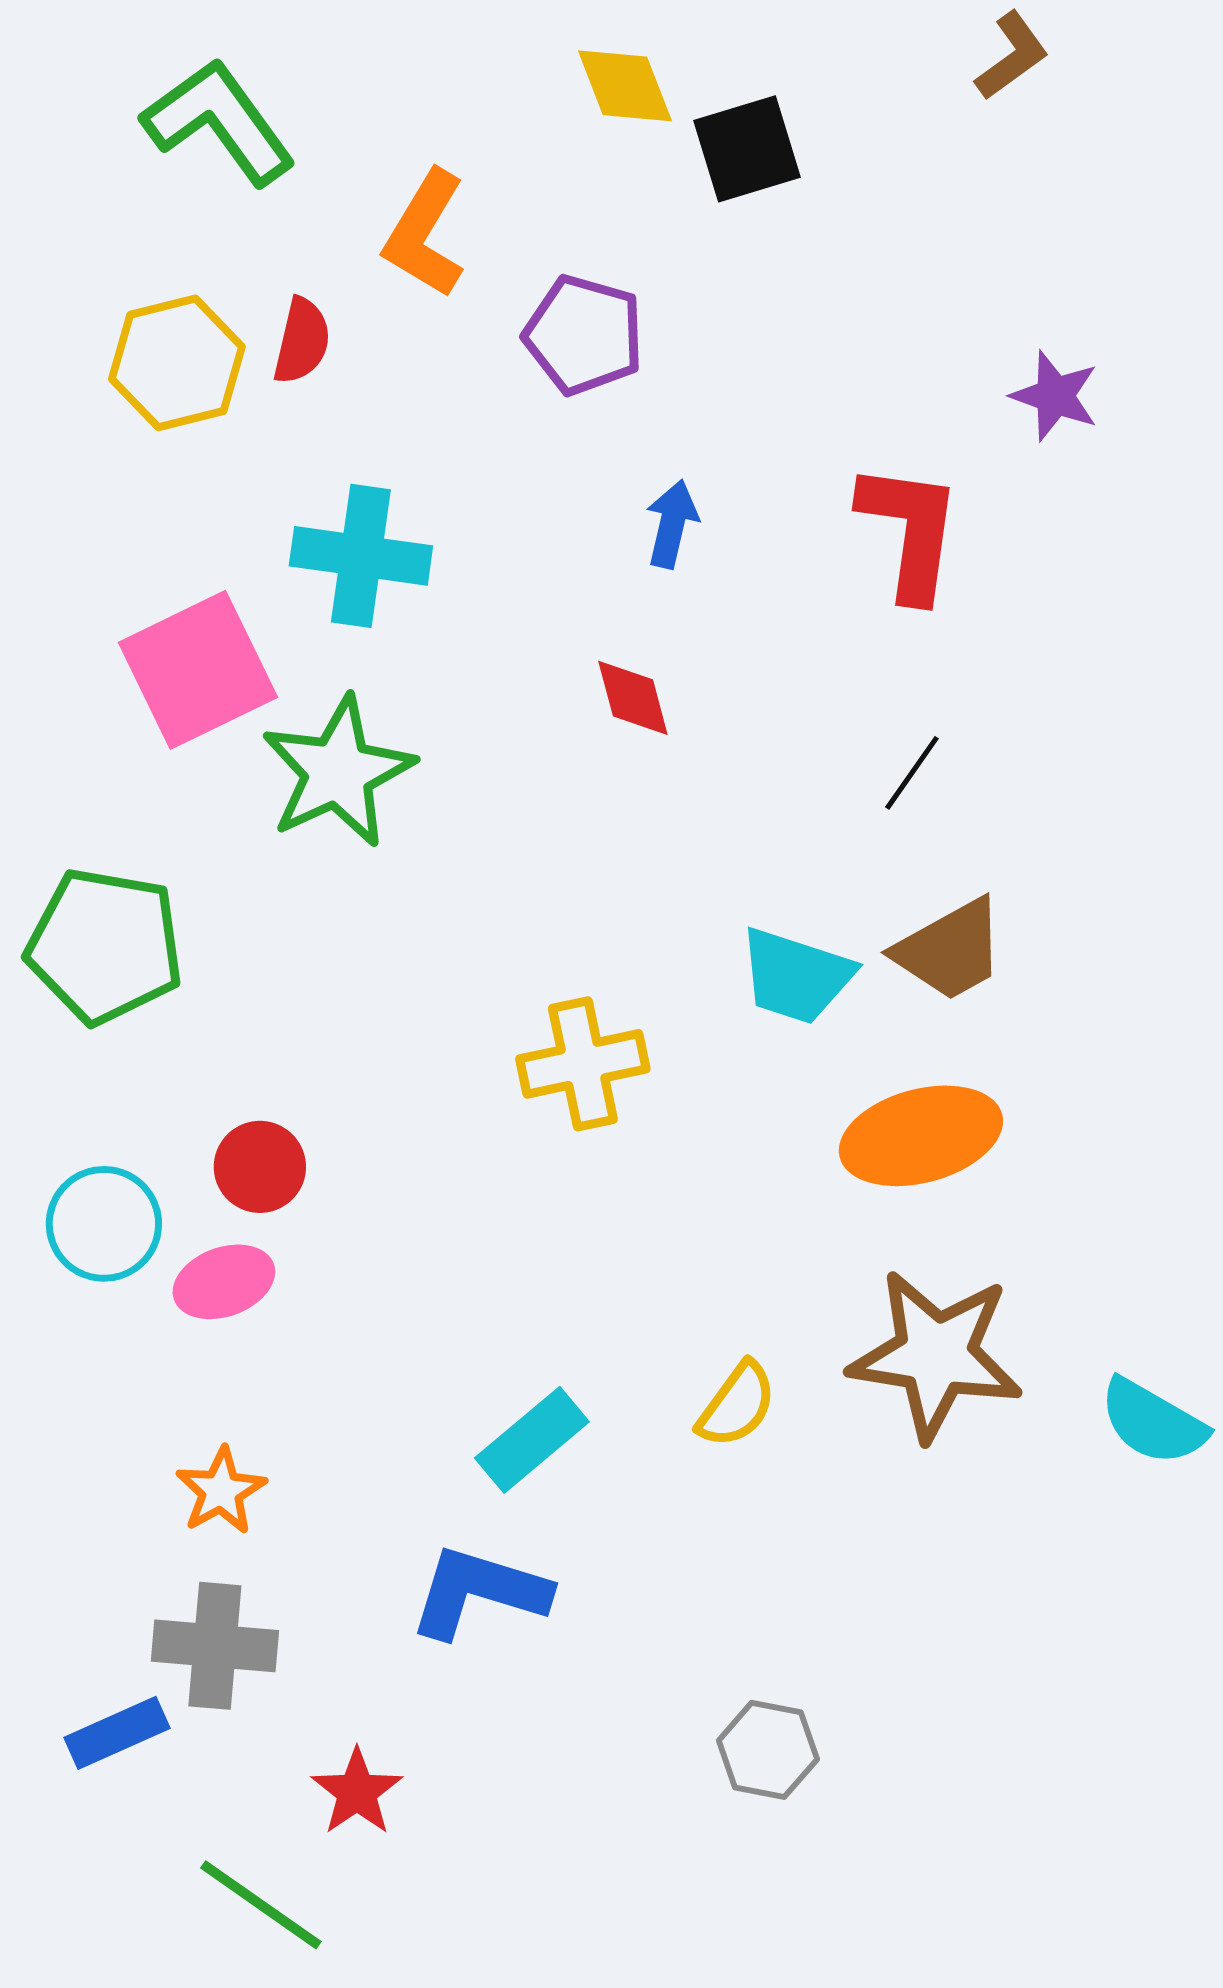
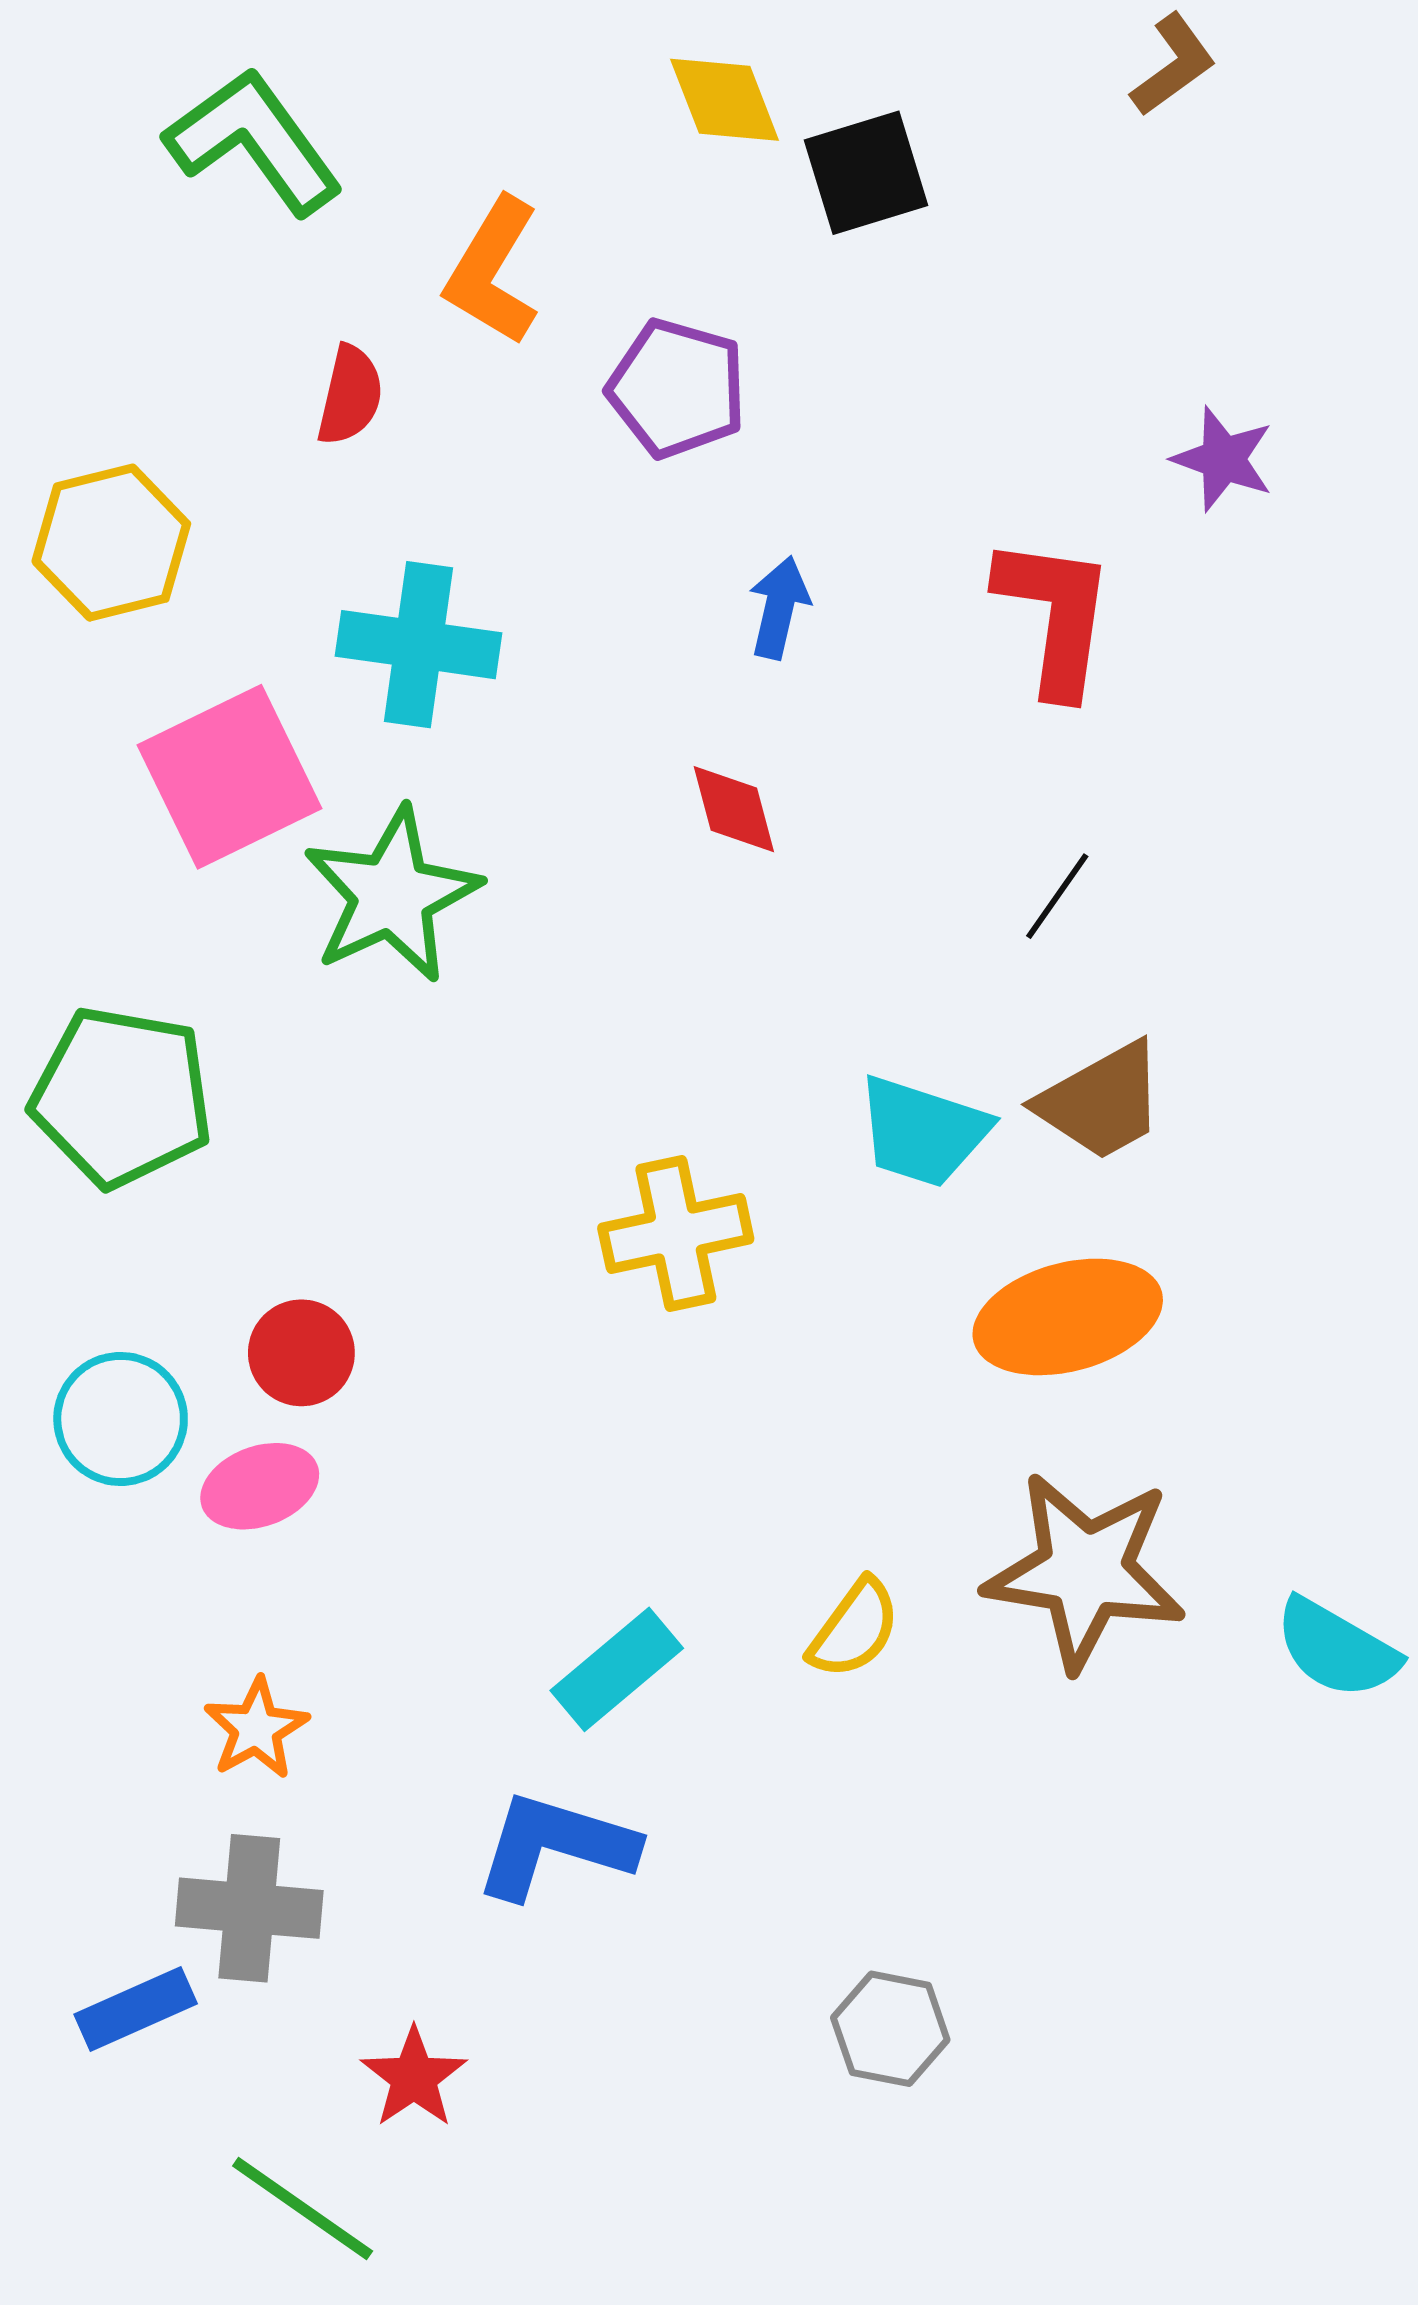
yellow hexagon: (177, 363) -> (111, 543), moved

